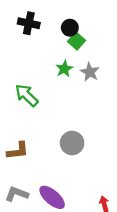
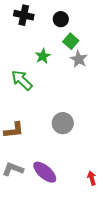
green square: (76, 41) -> (71, 41), moved
green star: (64, 69) -> (43, 56), moved

